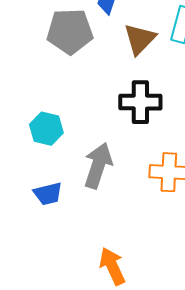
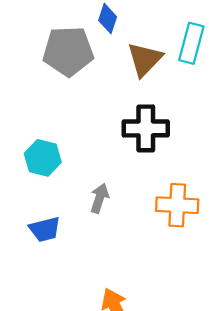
gray arrow: (98, 166) -> (100, 198), size x0.6

